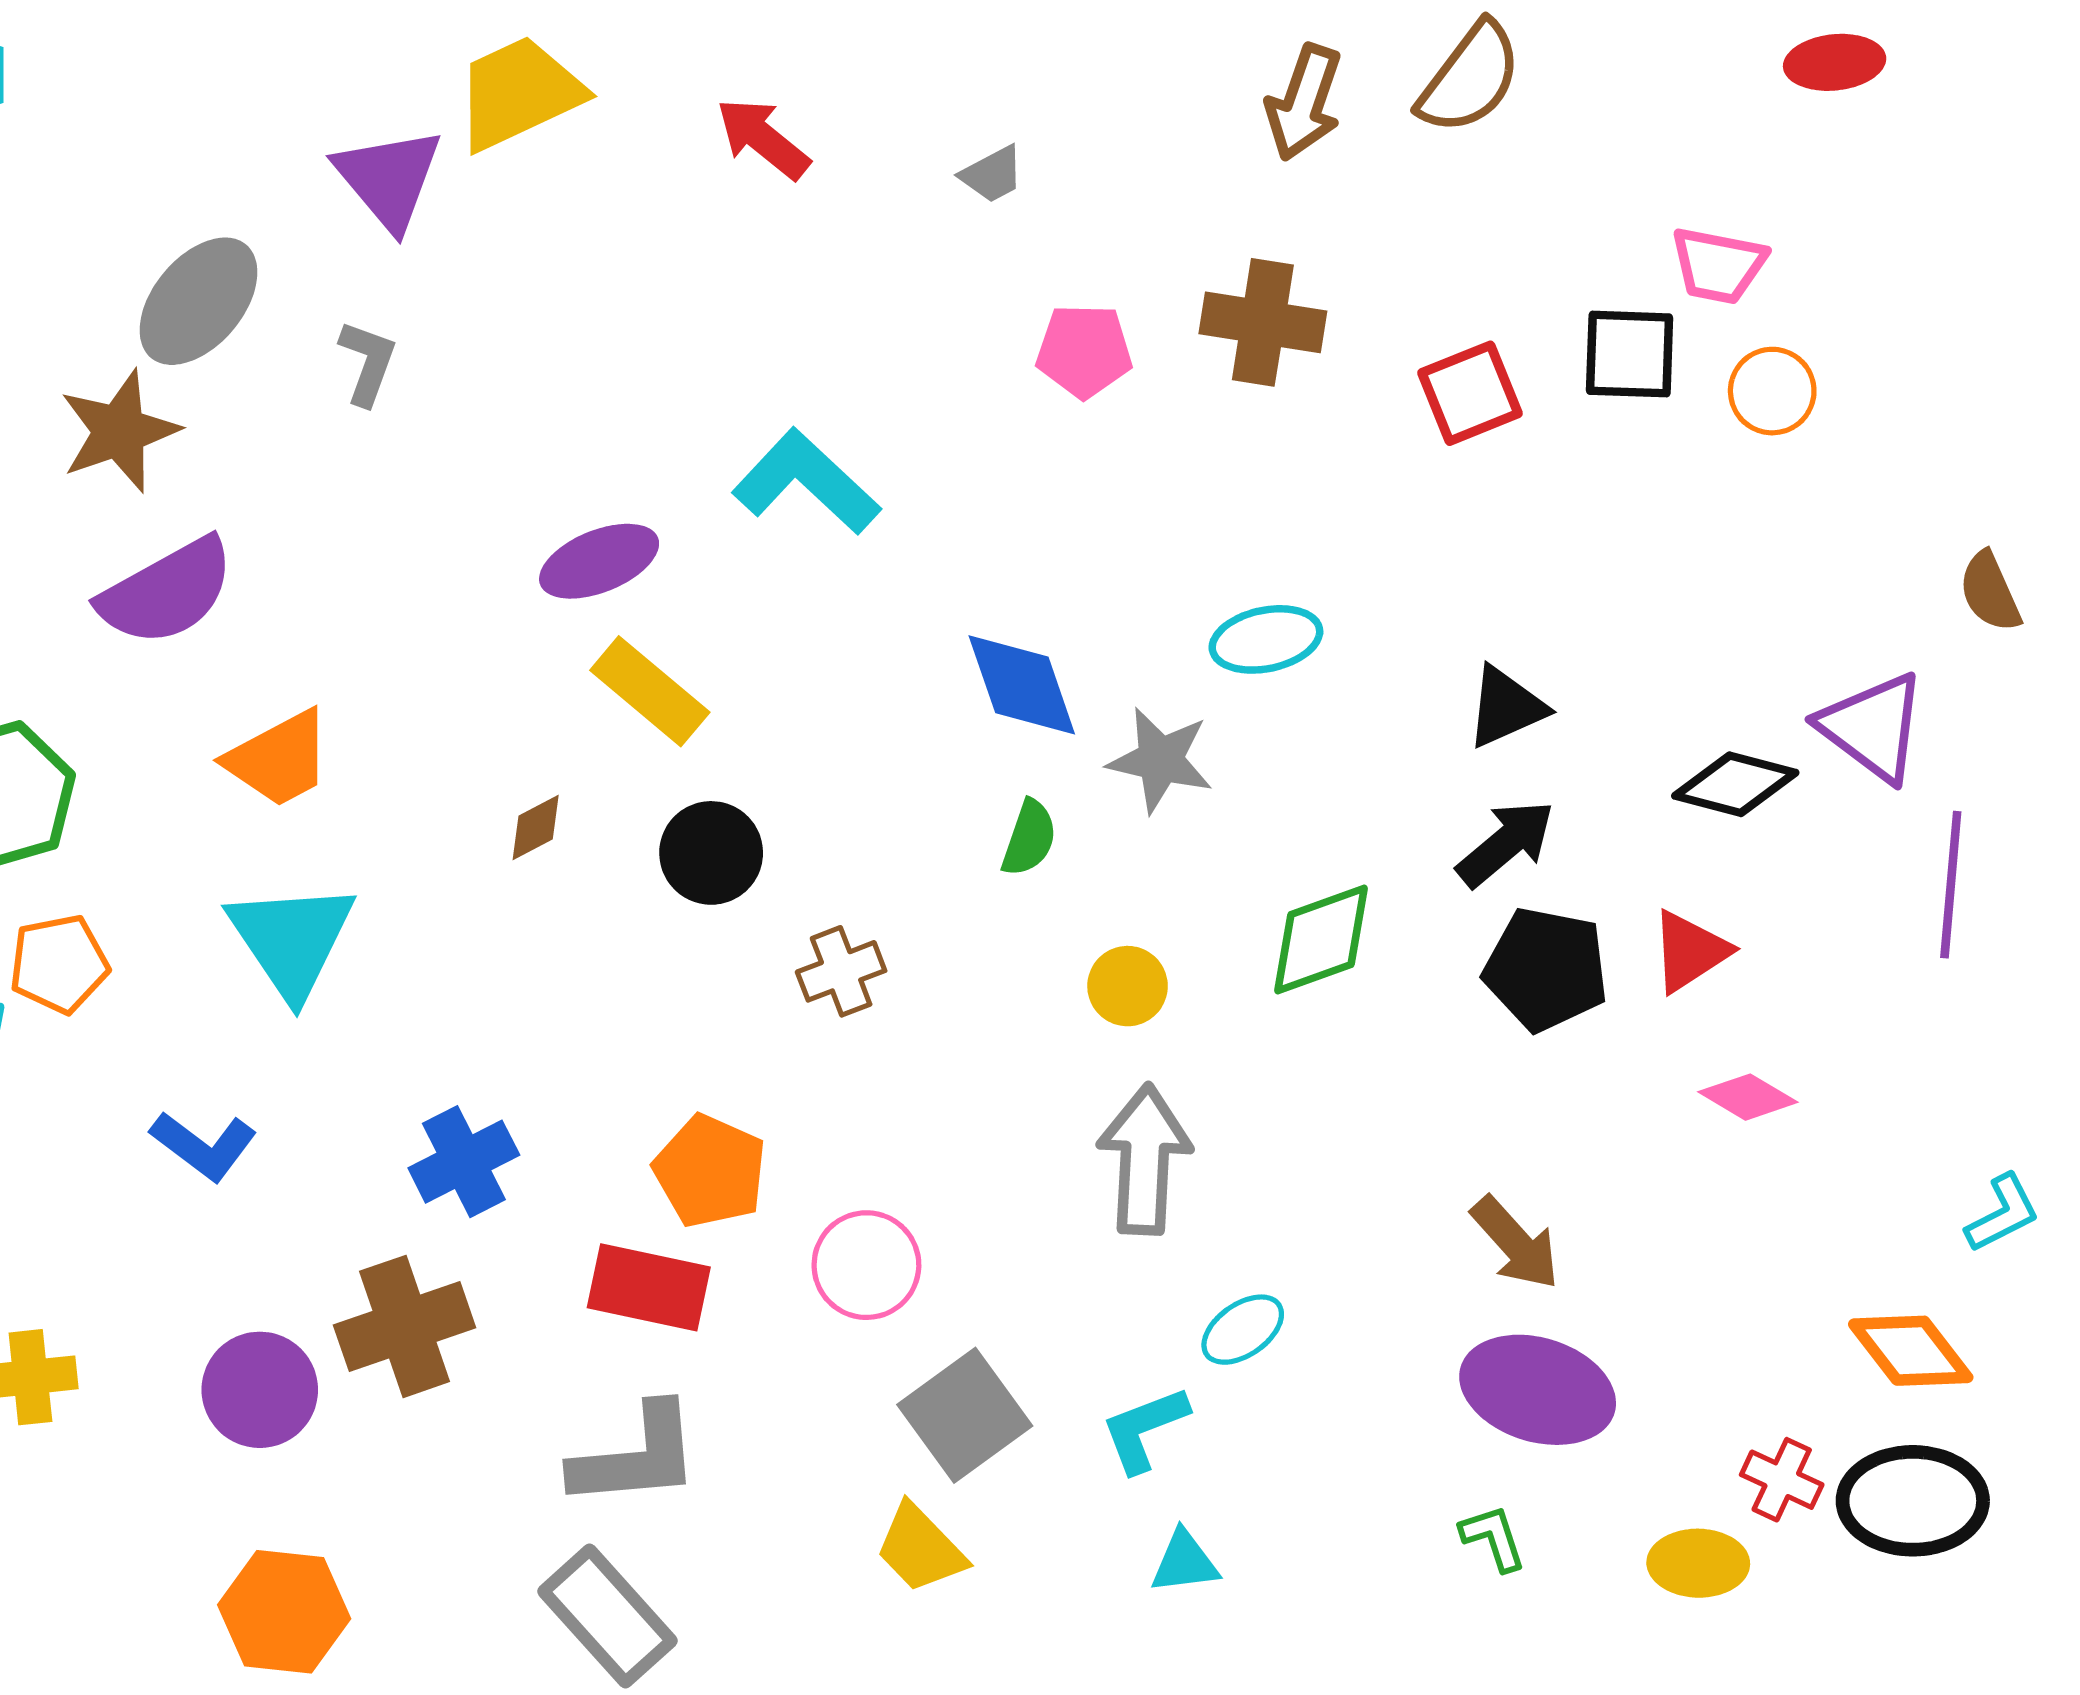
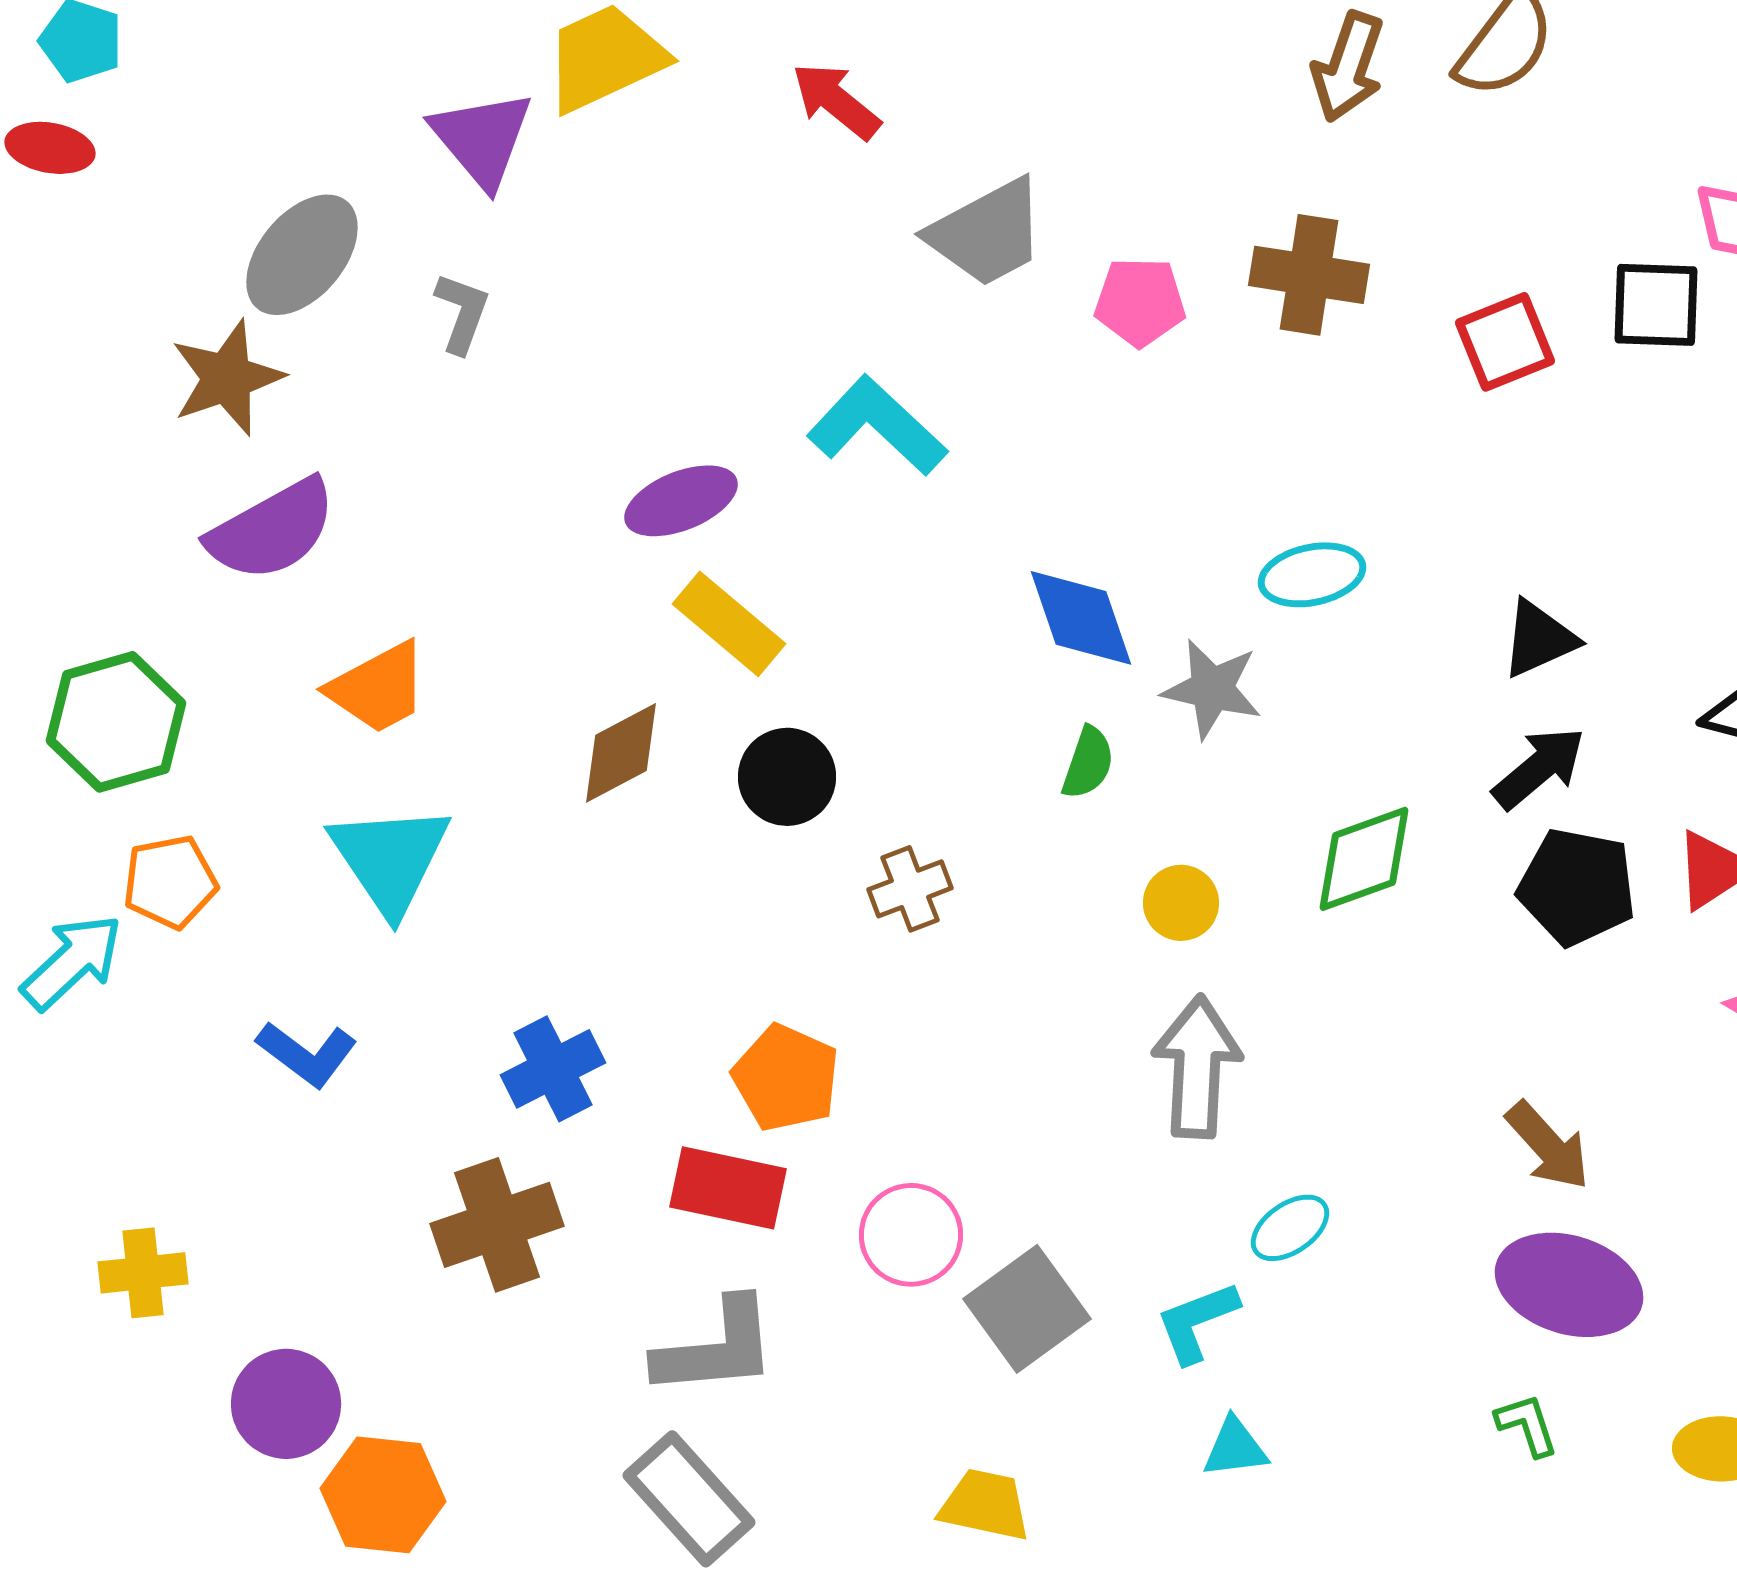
gray trapezoid: (992, 174) -> (987, 233), moved, size x2.0
brown diamond: (536, 828) -> (621, 753), size x1.6
pink circle: (866, 1265) -> (911, 1235), moved
purple circle: (260, 1390) -> (286, 1404), moved
yellow trapezoid: (920, 1548) -> (985, 1505), moved, turned 146

